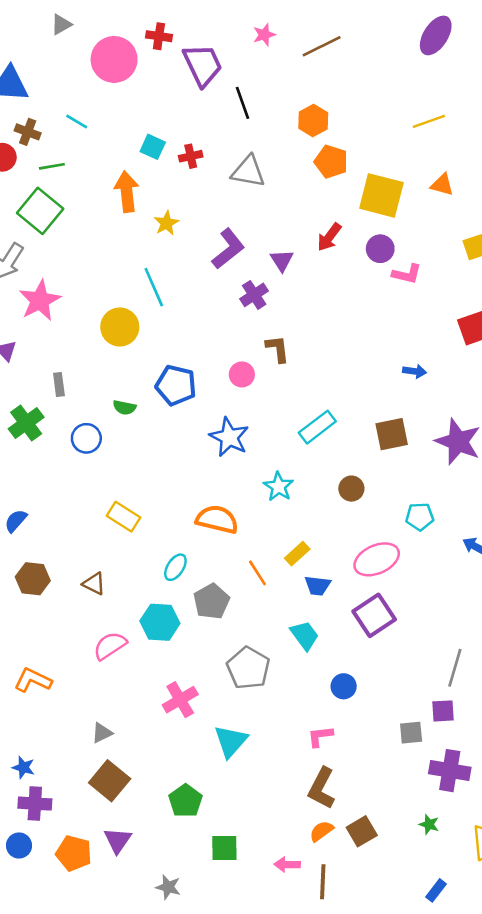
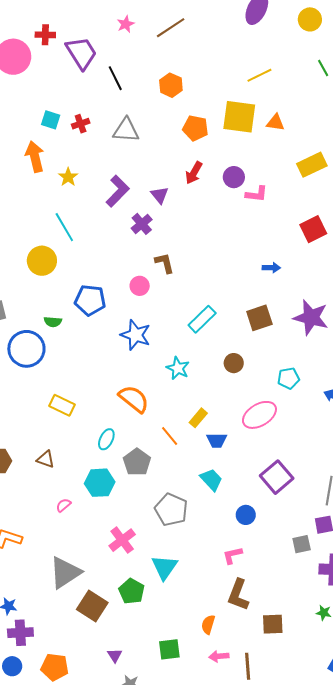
orange pentagon: (331, 162) -> (195, 128), moved
yellow square: (381, 195) -> (239, 117), moved
blue circle: (86, 438) -> (26, 349), size x1.6
orange semicircle: (217, 519) -> (134, 399), turned 32
purple square: (374, 615) -> (277, 477), moved
pink semicircle: (110, 646) -> (63, 505), size x0.6
gray triangle: (102, 733) -> (65, 573), size x2.0
brown square: (110, 781) -> (92, 606), moved
green pentagon: (185, 801) -> (132, 591), moved
orange semicircle: (321, 831) -> (208, 624), moved, turned -30
brown square: (362, 831) -> (273, 624), turned 35
purple triangle: (118, 840) -> (115, 655), moved, size x0.7

